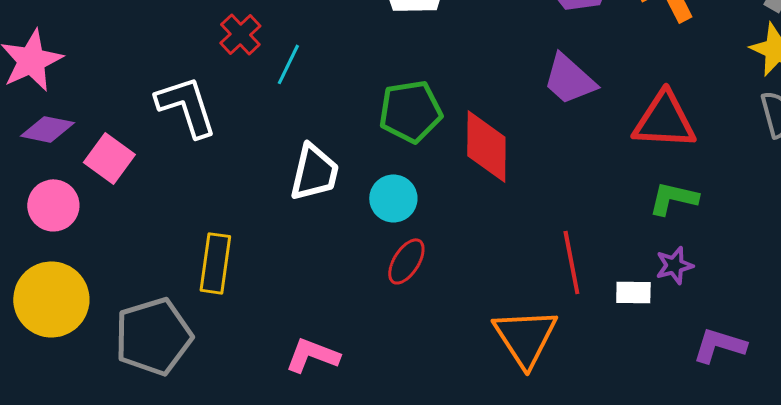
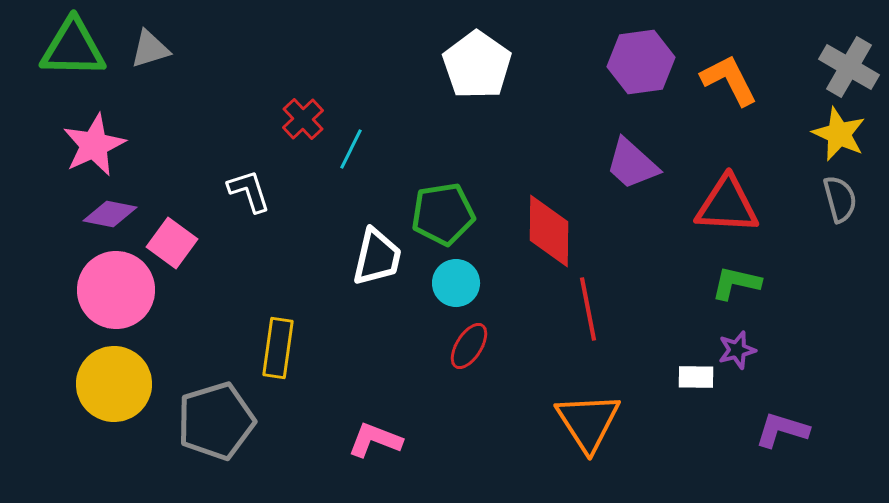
white L-shape: (186, 106) -> (249, 191), size x0.7
green pentagon: (410, 111) -> (443, 214), moved
pink circle: (53, 205) -> (116, 290), size x1.5
red line: (571, 262) -> (588, 309), moved

